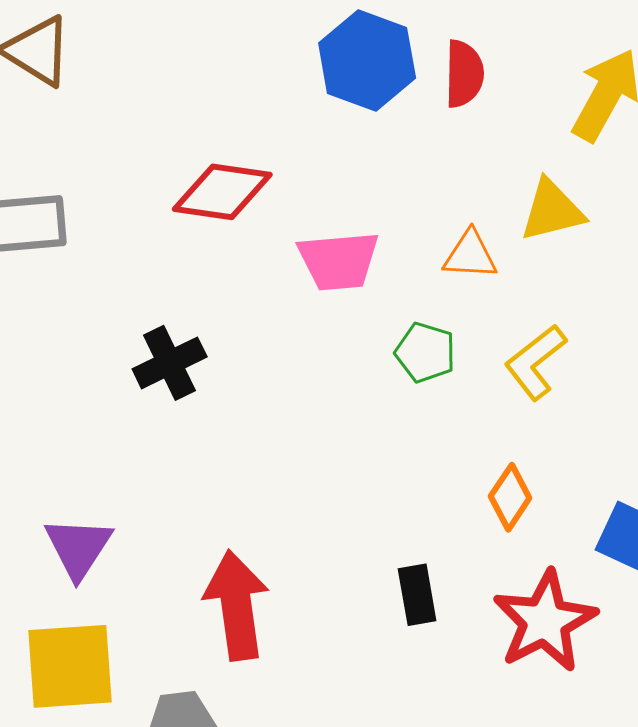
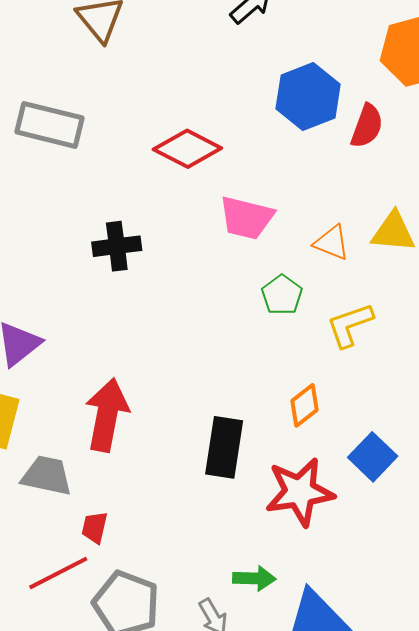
black rectangle: (417, 595) -> (224, 447), size x1.5

